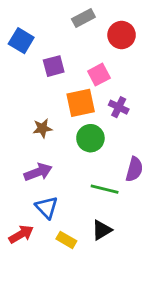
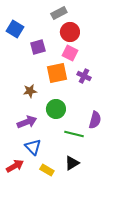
red circle: (122, 35) -> (70, 32), moved
pink square: (99, 75) -> (70, 53), turned -35
green circle: (90, 138) -> (56, 109), moved

